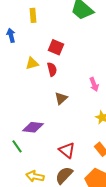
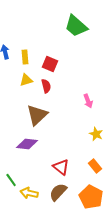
yellow rectangle: (33, 15) -> (25, 57), moved
brown triangle: (61, 98) -> (37, 115), moved, size x1.6
green line: (17, 146) -> (11, 180), moved

